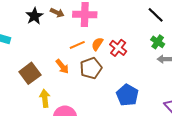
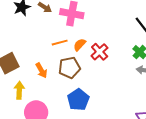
orange arrow: (62, 66) -> (41, 70), moved
blue pentagon: (127, 95) -> (78, 100), moved

